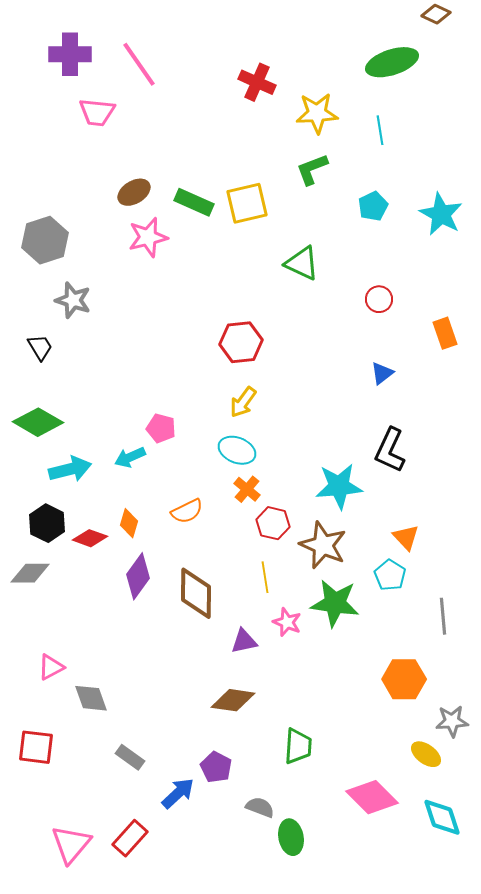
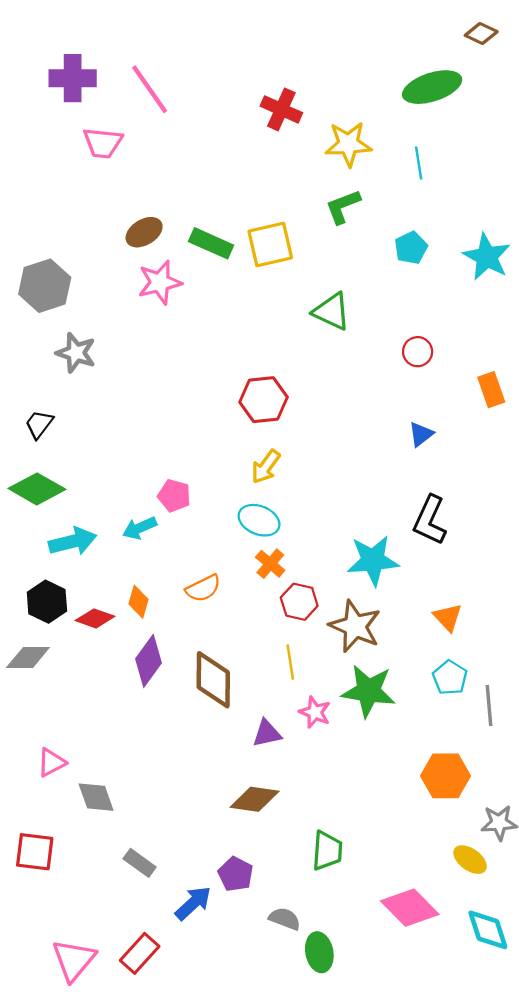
black trapezoid: (40, 347) -> (39, 424), moved, turned -112
cyan pentagon: (390, 575) -> (450, 678), moved

